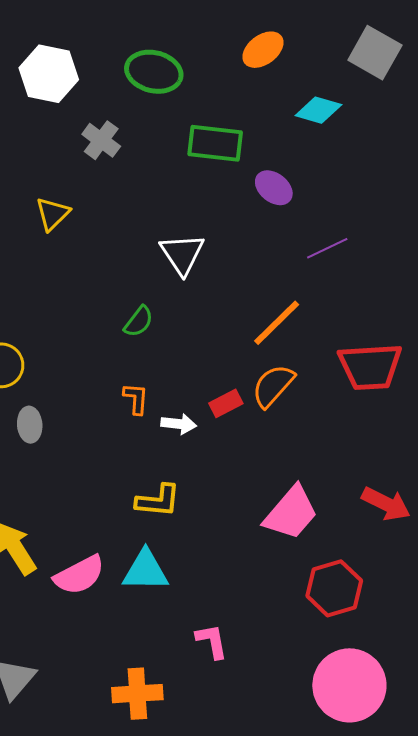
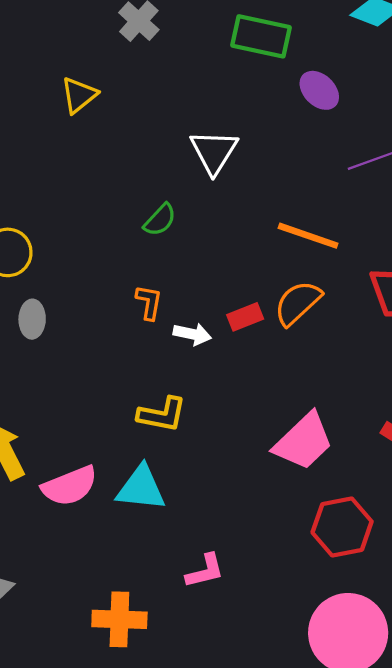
orange line: (277, 323) -> (308, 236), turned 58
pink L-shape: (212, 641) -> (205, 571), turned 81

